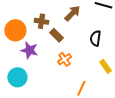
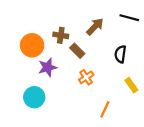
purple star: (29, 50) -> (47, 67), turned -30

